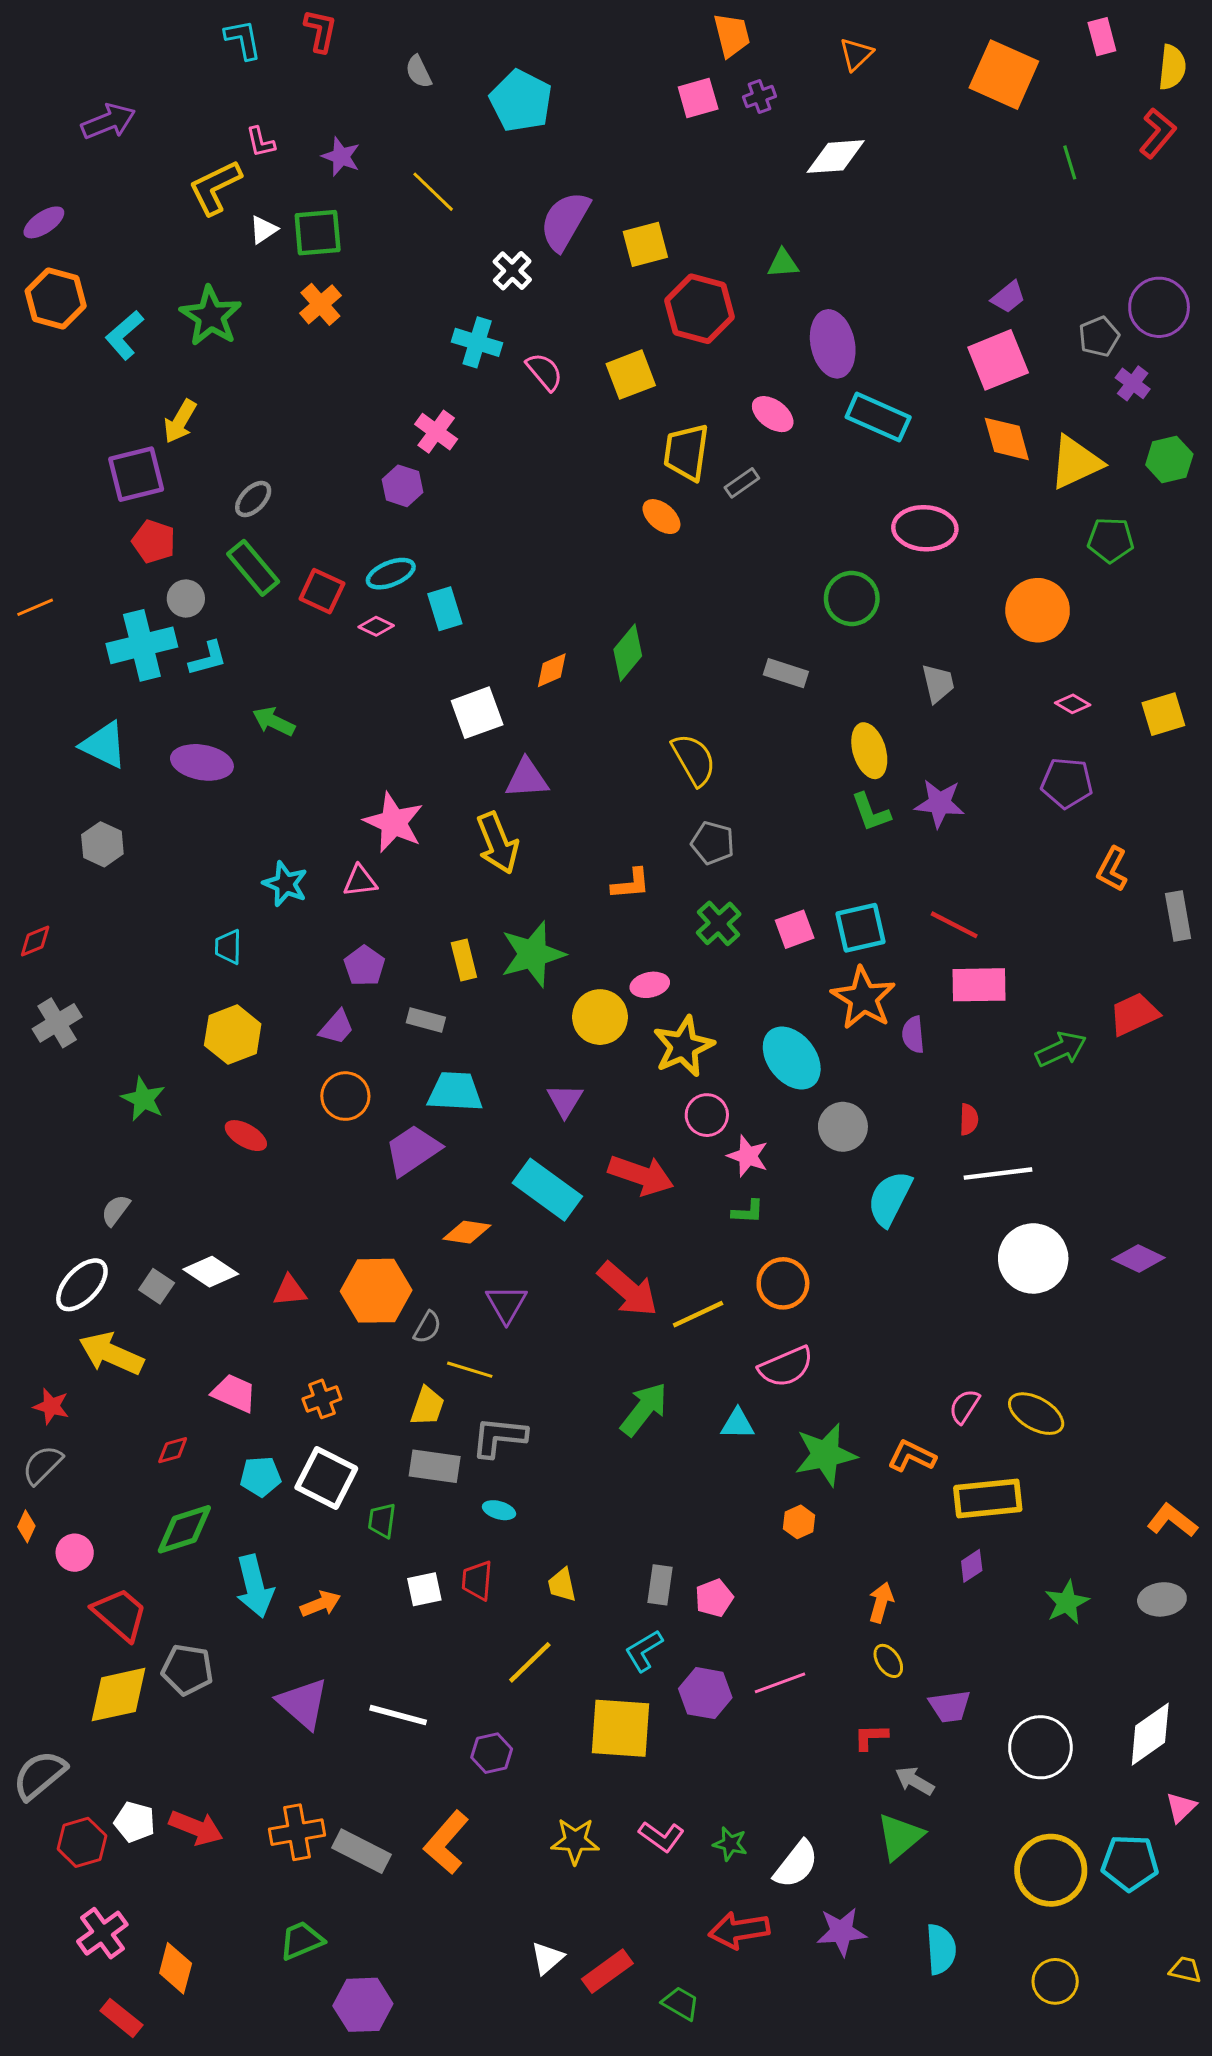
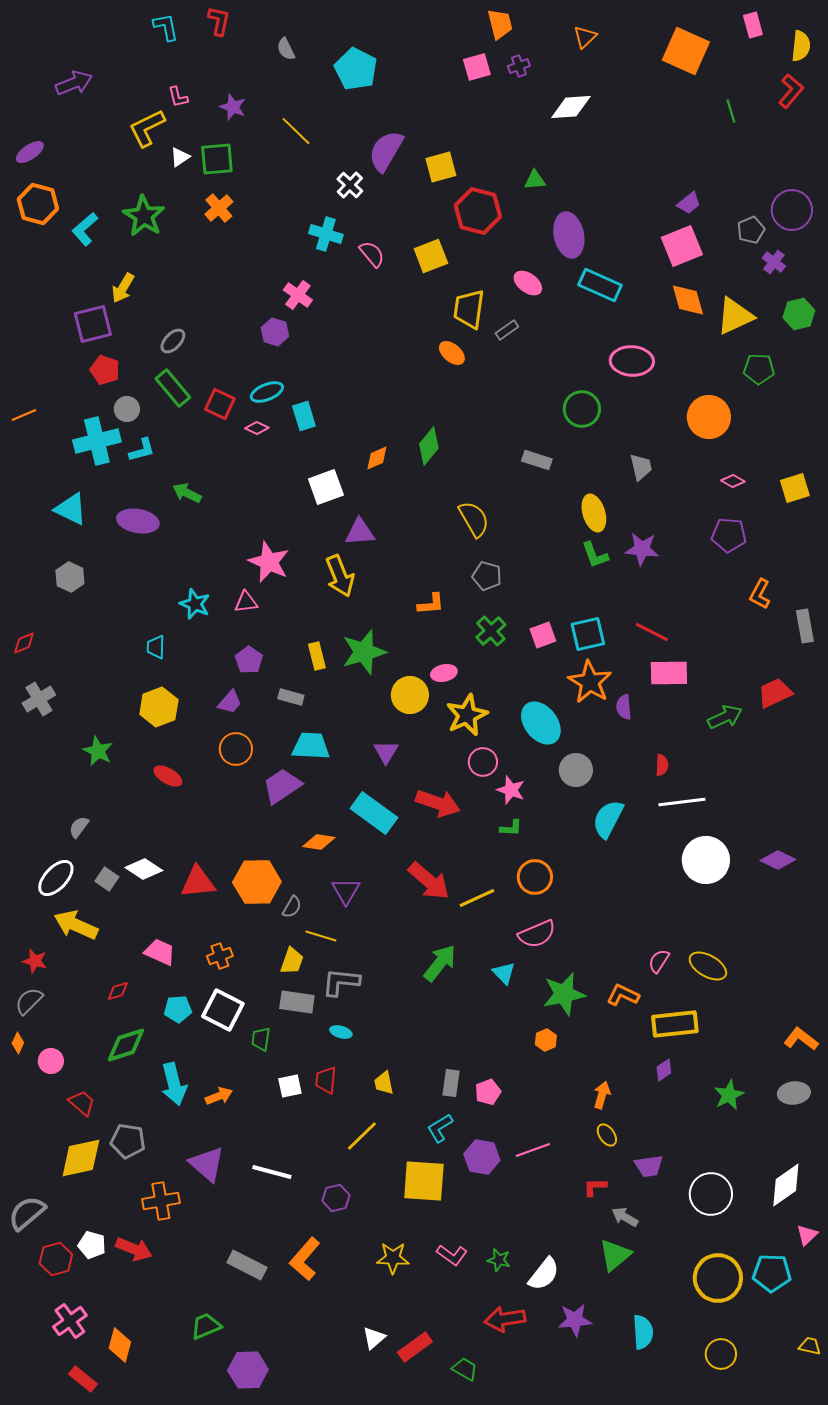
red triangle: (290, 1291) -> (198, 882), size x1.5
cyan triangle: (738, 1424) -> (504, 973), turned 45
red trapezoid: (120, 1614) -> (82, 1103), size x0.7
orange cross: (297, 1832) -> (161, 1201), moved

